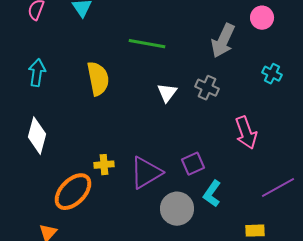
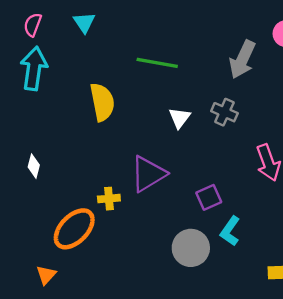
cyan arrow: (37, 73) -> (34, 68), moved, size x1.4
white diamond: (37, 136) -> (34, 166), size x0.6
purple triangle: (146, 173) -> (148, 174), moved

